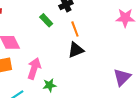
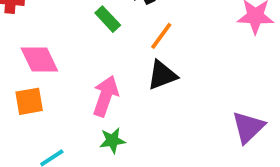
orange line: (75, 29) -> (161, 36), turned 56
pink arrow: (34, 68) -> (106, 96), moved

